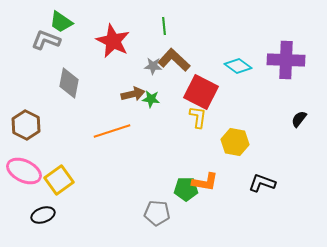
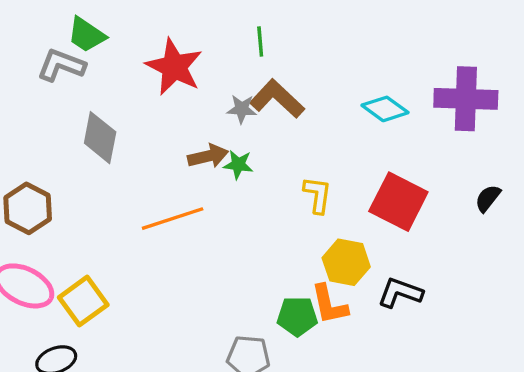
red square: (201, 92) -> (398, 202), moved
yellow hexagon: (235, 142) -> (346, 262), moved
orange L-shape: (205, 182) -> (329, 304), turned 68
black L-shape: (262, 183) -> (400, 293), moved

